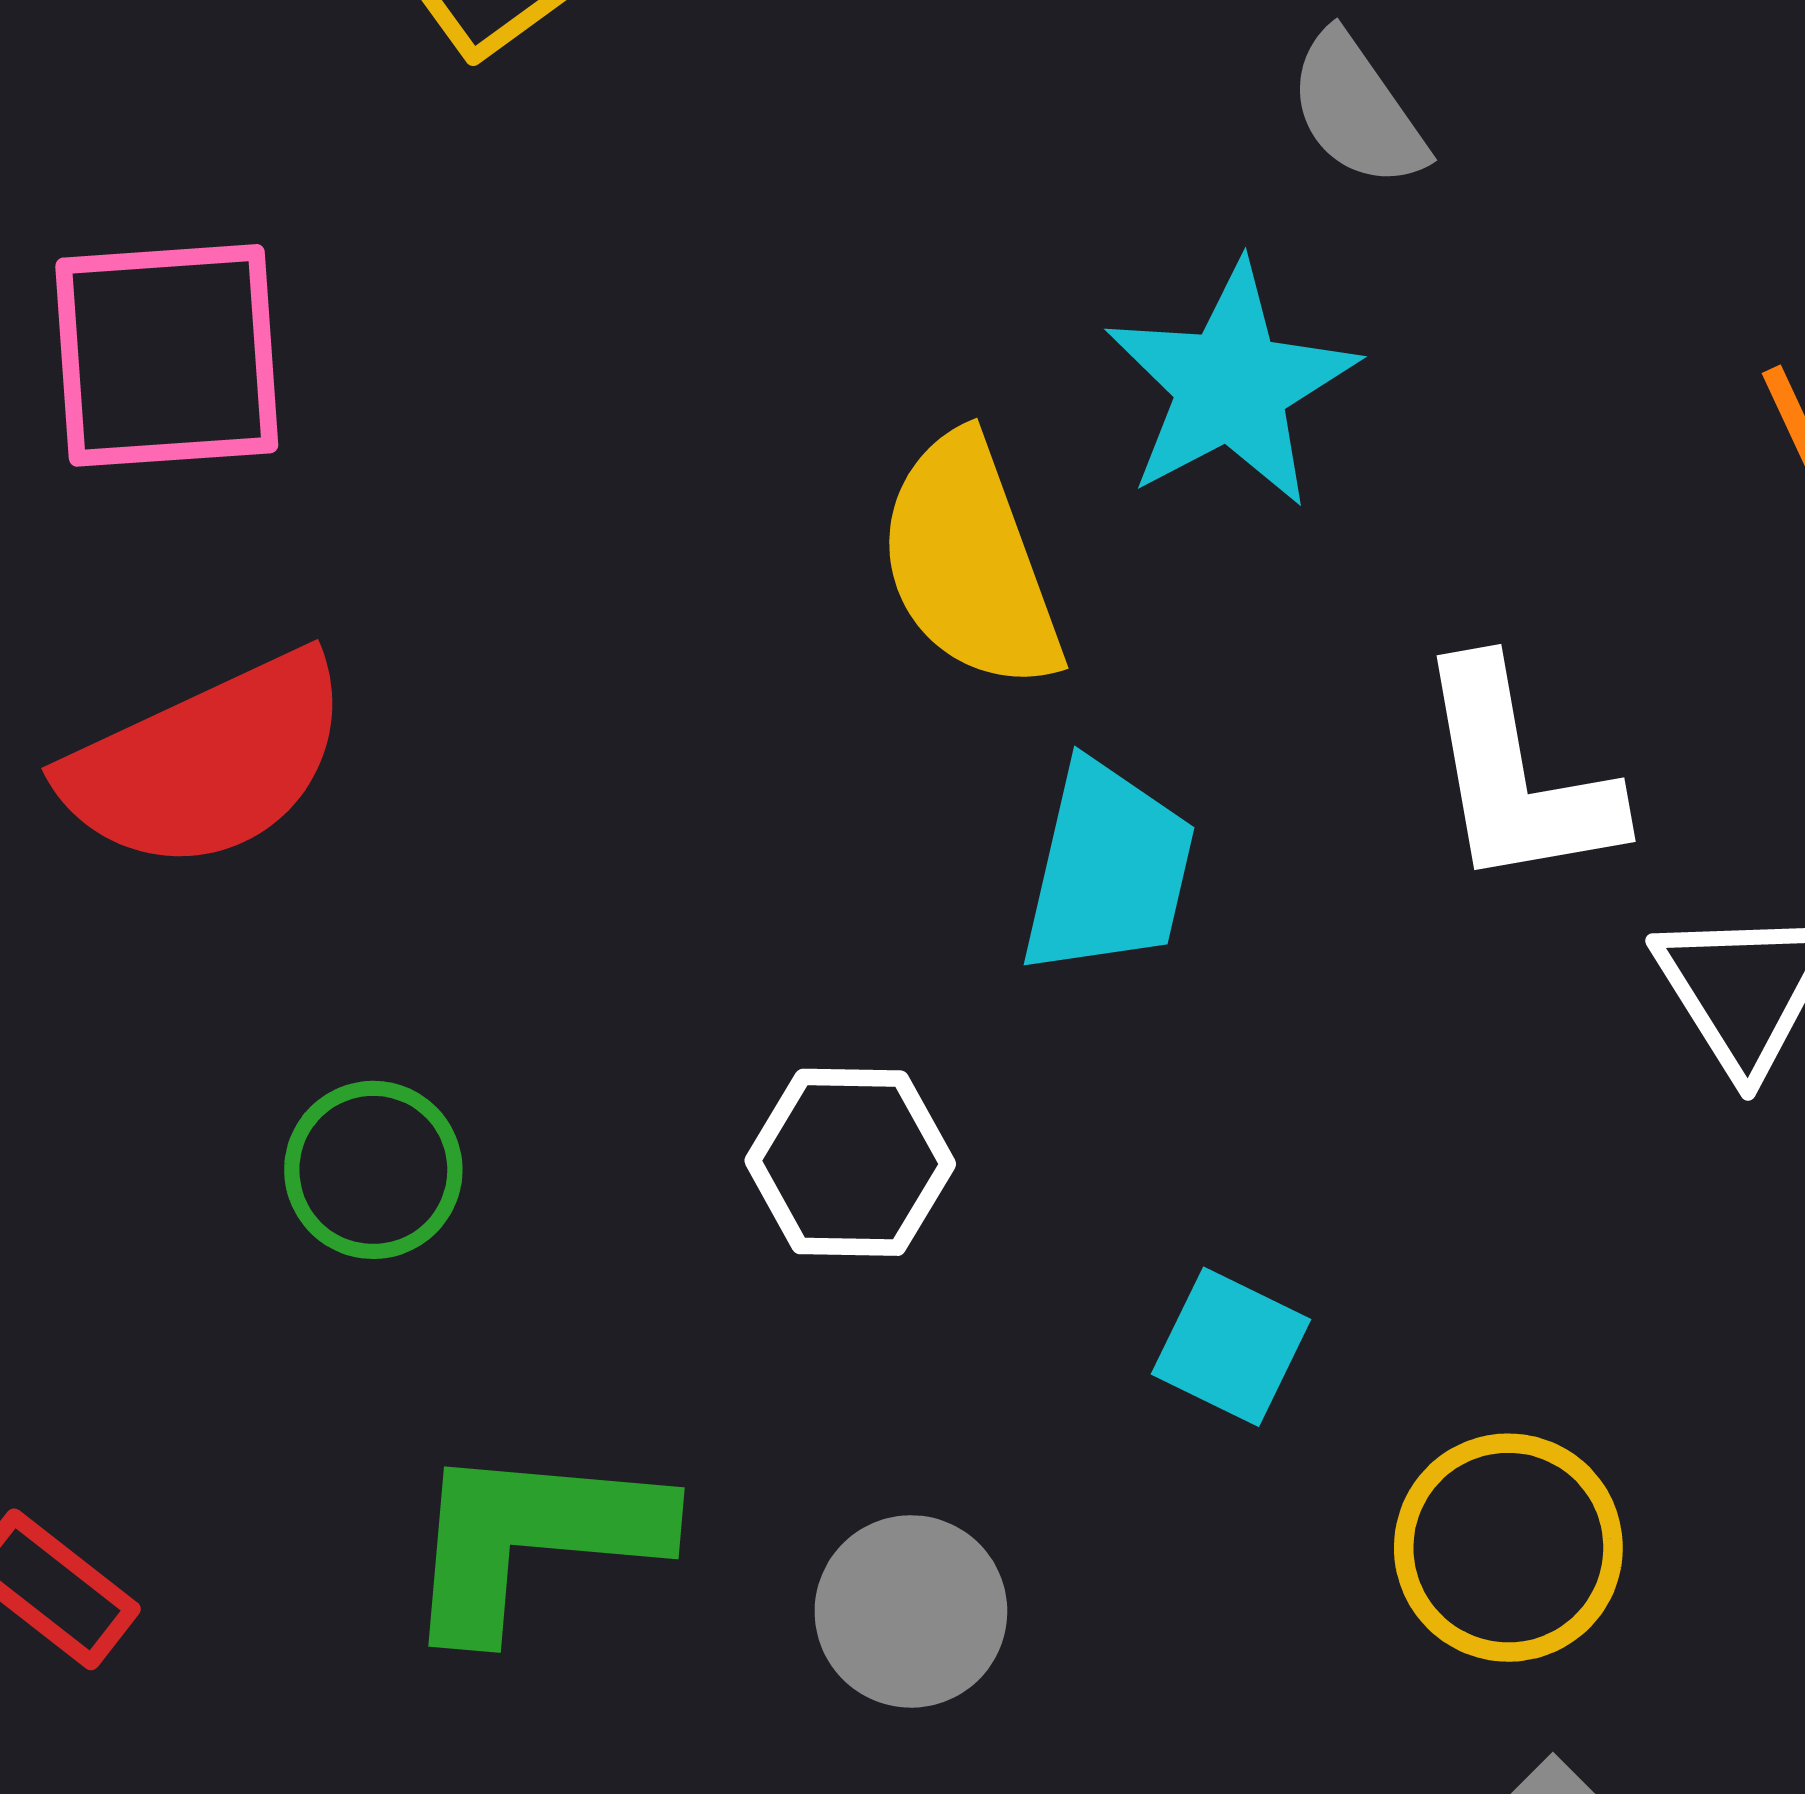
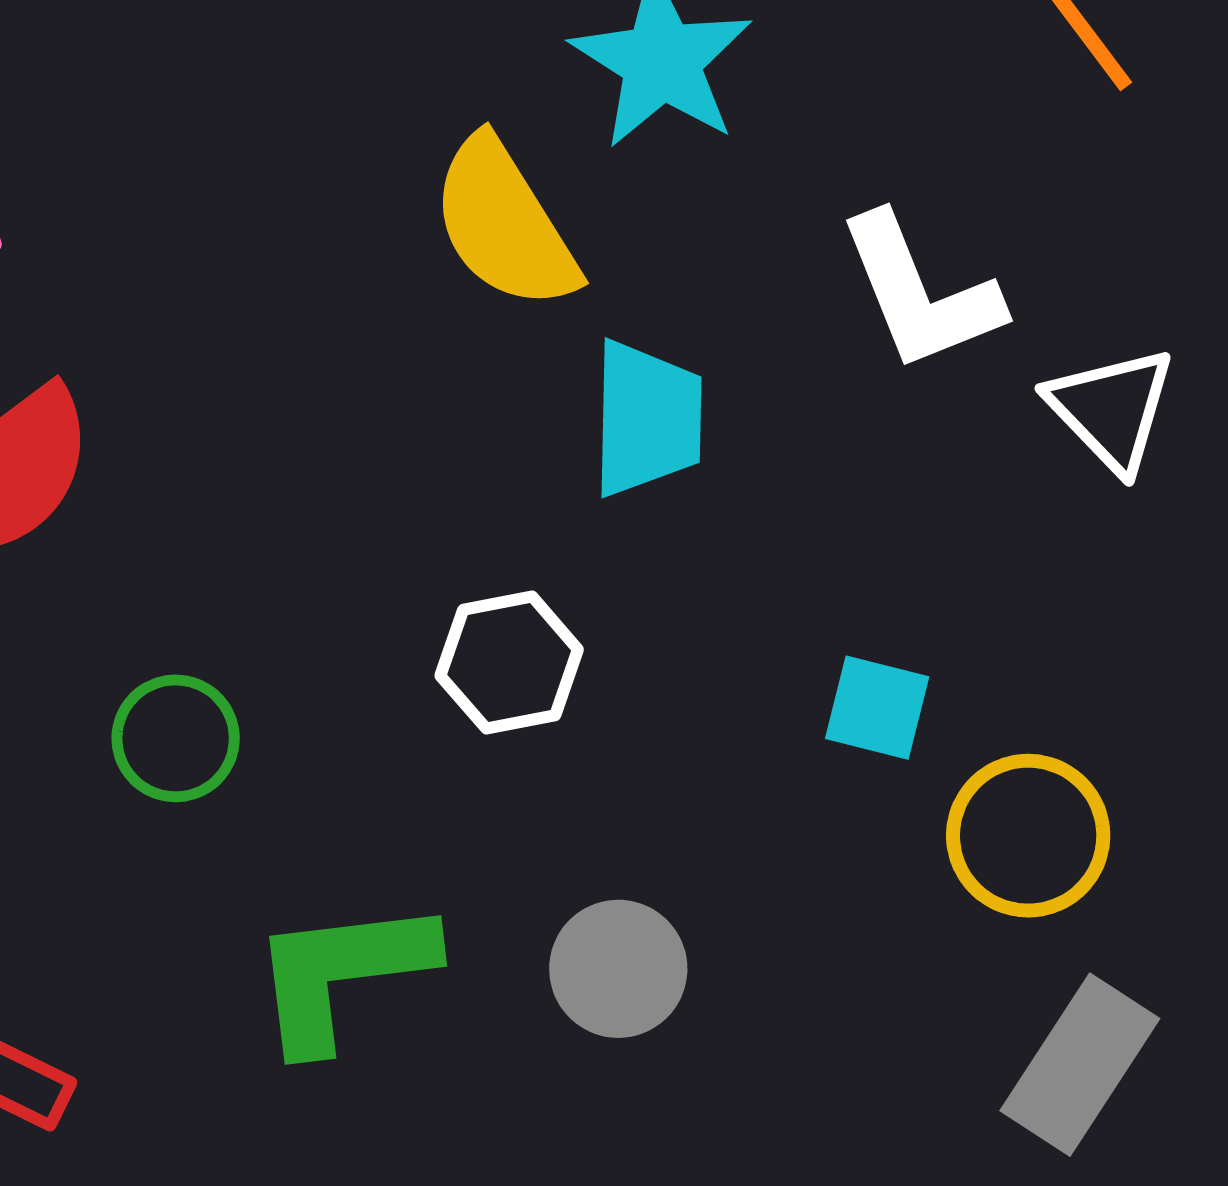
cyan square: (1231, 1347) -> (877, 708), moved

